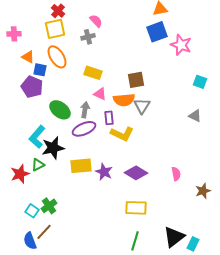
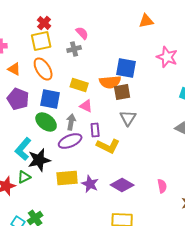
blue square: (157, 32) -> (126, 68), moved, turned 30
blue square: (40, 70) -> (50, 99), moved, size x1.5
orange semicircle: (124, 100) -> (110, 82), moved

